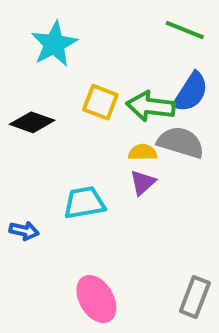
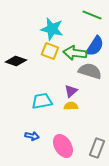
cyan star: (54, 44) -> (52, 29), moved, turned -30
yellow semicircle: (143, 152) -> (71, 106), moved
blue arrow: (24, 231) -> (32, 136), moved
pink ellipse: (96, 299) -> (63, 146), moved

